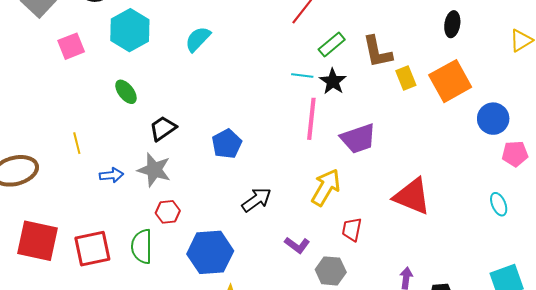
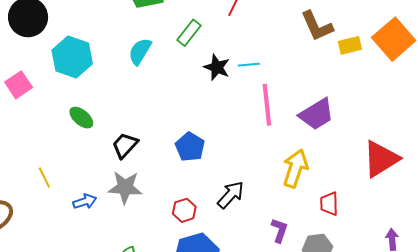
green rectangle: (332, 44) -> (189, 33), moved
yellow rectangle: (406, 78) -> (350, 45), turned -70
black star: (333, 81) -> (217, 67), moved
red triangle: (412, 196) -> (381, 159), turned -42
red hexagon: (168, 212) -> (184, 210), moved
purple L-shape: (297, 245) -> (280, 230), turned -95

